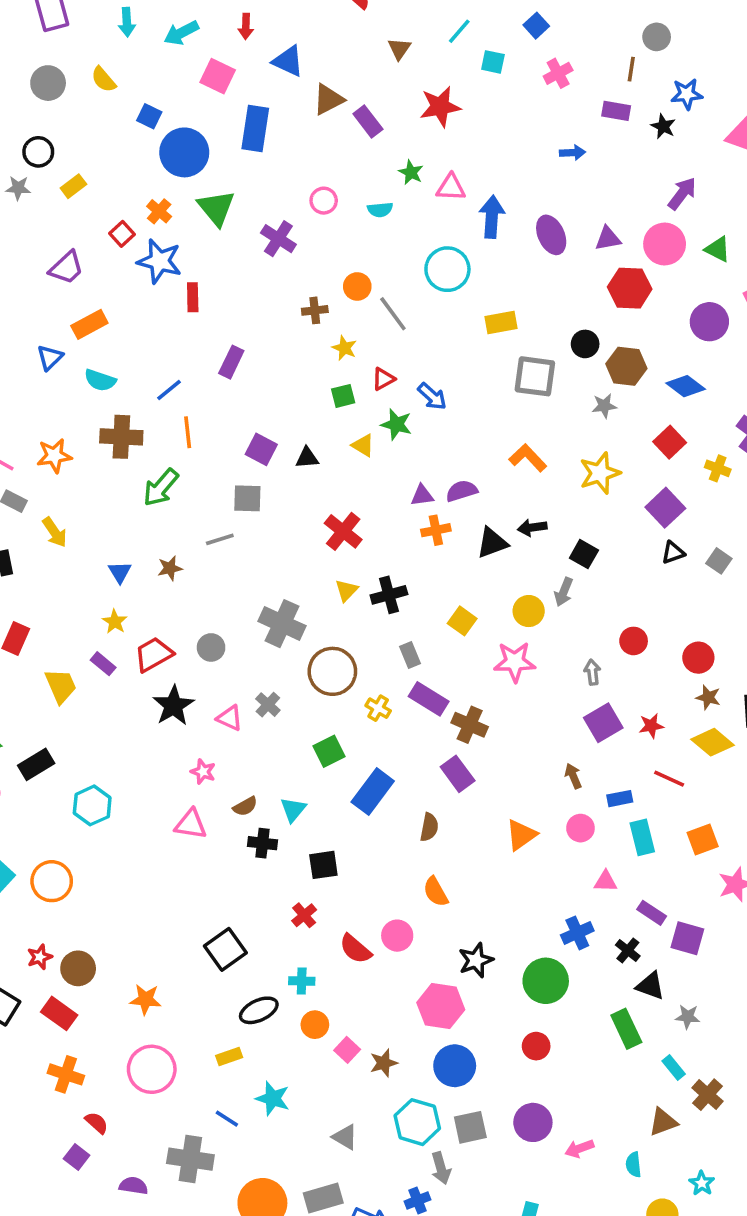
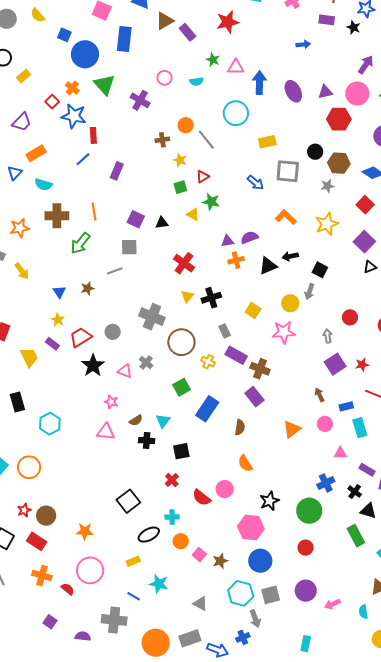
blue line: (169, 390) -> (83, 159), moved
blue arrow: (432, 396) -> (256, 183), moved
black rectangle: (36, 764) -> (17, 402), turned -72
red semicircle: (97, 1123) -> (68, 589), moved

